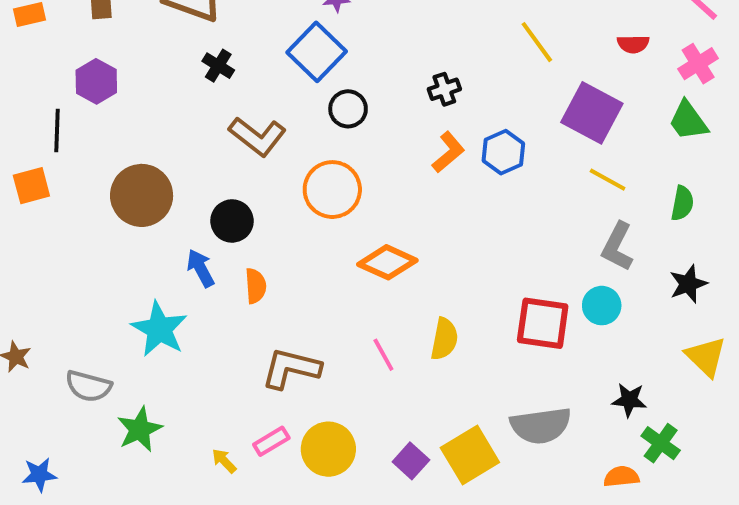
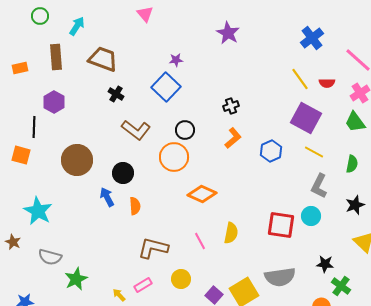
yellow line: (537, 42) -> (300, 79), moved
black circle: (348, 109) -> (185, 130), moved
blue hexagon: (503, 152) -> (271, 151), moved
orange square: (31, 186) -> (21, 155), turned 30
cyan star: (159, 329) -> (38, 211), moved
yellow circle: (328, 449) -> (181, 279), moved, size x0.7

